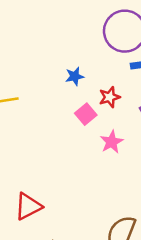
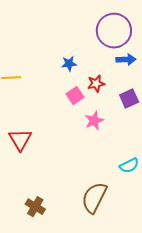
red triangle: (28, 206) -> (20, 140), moved, turned -40

